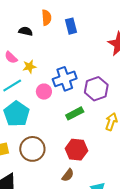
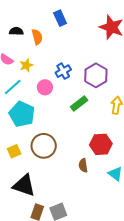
orange semicircle: (46, 18) -> (37, 37), moved
blue cross: (65, 79) -> (63, 71), size x0.7
red hexagon: (76, 150) -> (101, 144), moved
brown semicircle: (68, 175) -> (83, 165), turned 144

